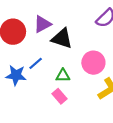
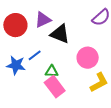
green triangle: (63, 76) -> (52, 71), moved
pink rectangle: (59, 96) -> (55, 87), size x1.5

